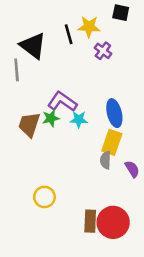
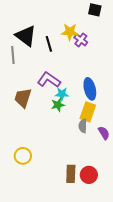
yellow star: (89, 27) -> (70, 32), moved
black line: (69, 34) -> (49, 44), moved
green star: (51, 118) -> (58, 105), moved
yellow circle: (44, 197) -> (23, 156), moved
red circle: (113, 222) -> (89, 175), size x0.7

